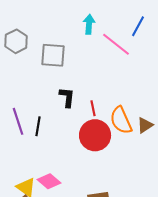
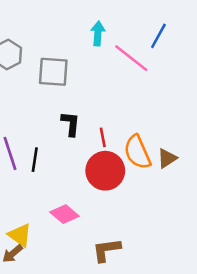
pink diamond: (49, 181) -> (64, 214), moved

